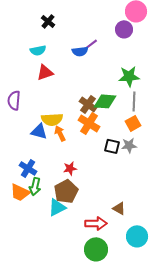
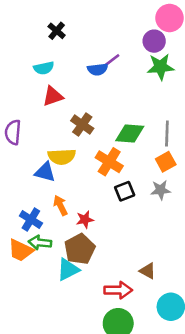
green star: (129, 76) -> (161, 67), moved
brown cross: (88, 104) -> (82, 125), moved
orange arrow: (60, 133) -> (60, 205), moved
black square: (112, 146) -> (125, 191), moved, turned -35
green arrow: (35, 186) -> (40, 243), turned 84

